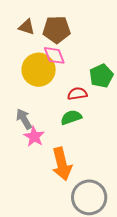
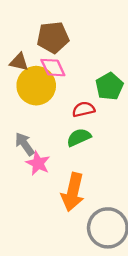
brown triangle: (27, 27) -> (19, 62), moved
orange arrow: (62, 164) -> (73, 192), turned 32

